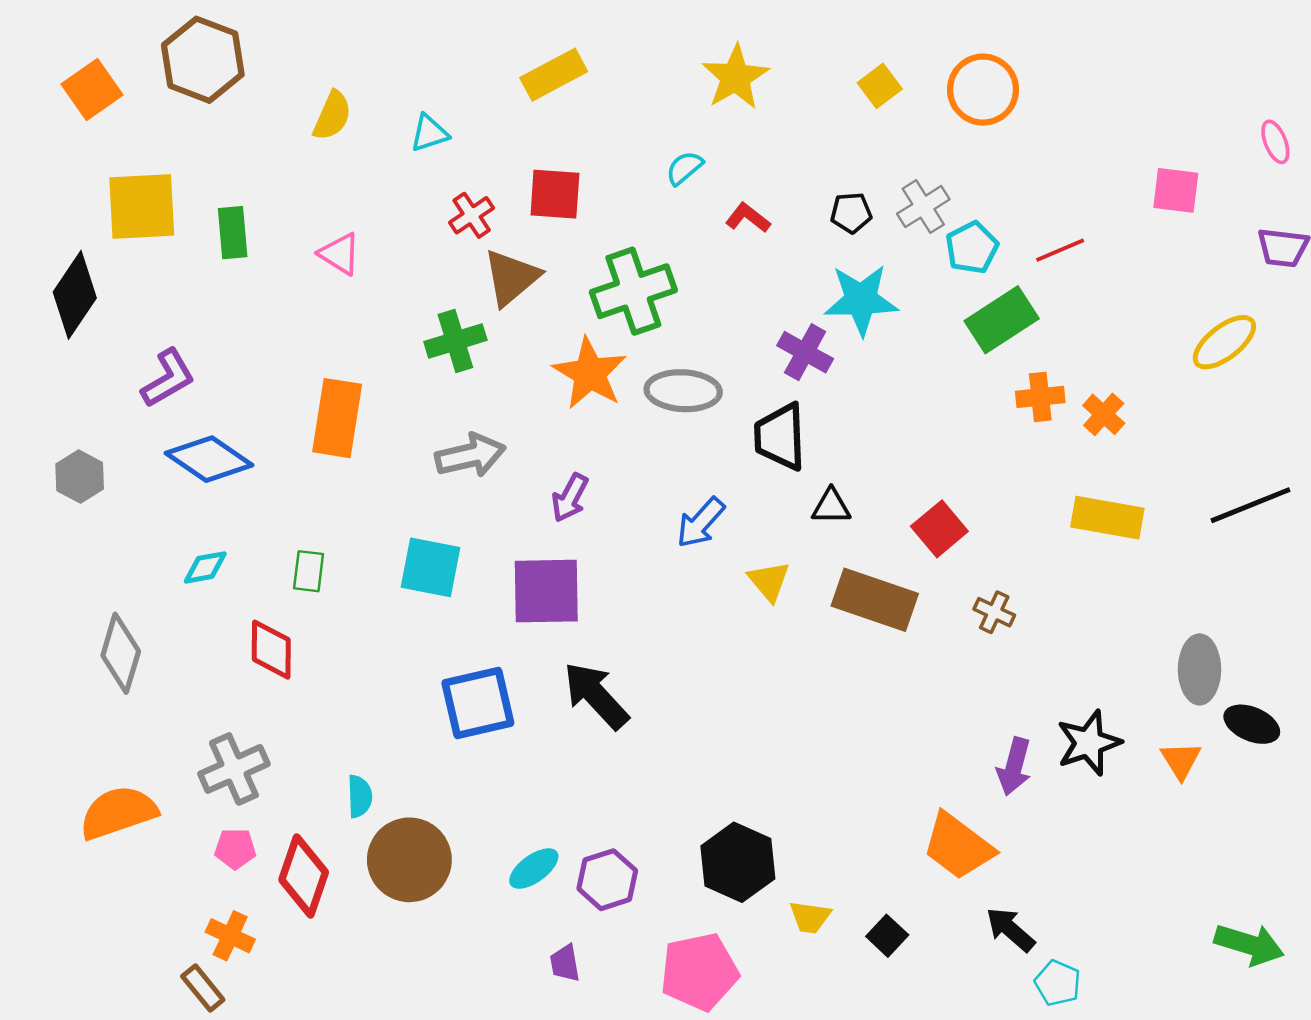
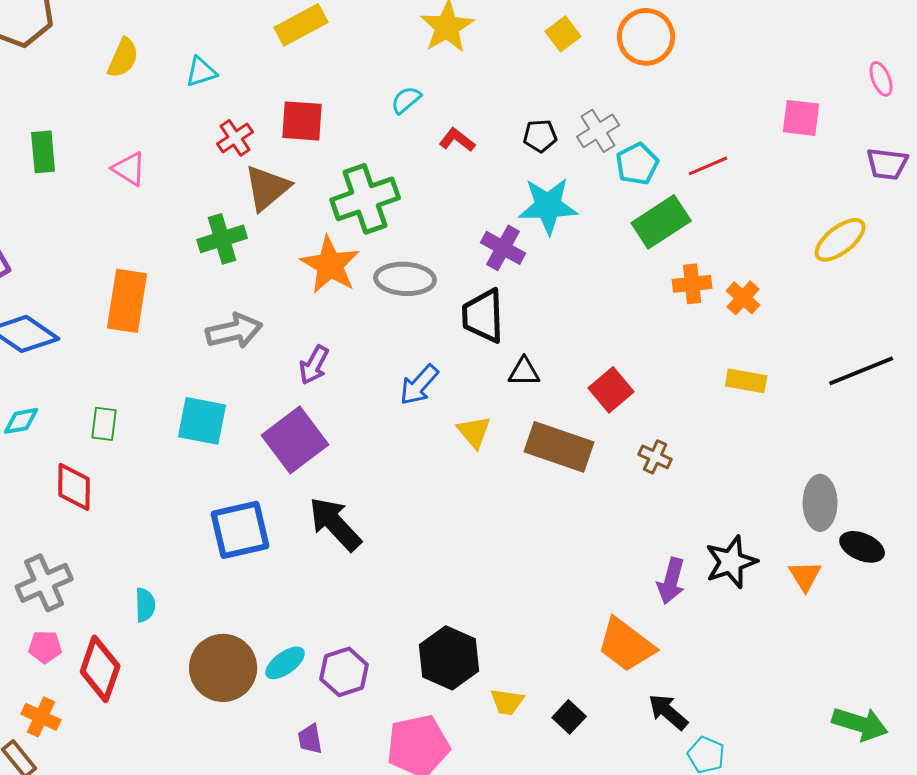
yellow rectangle: (1107, 518) -> (746, 381), size x0.7
purple square: (546, 591) -> (295, 440), turned -36
brown circle: (409, 860) -> (223, 668), moved

